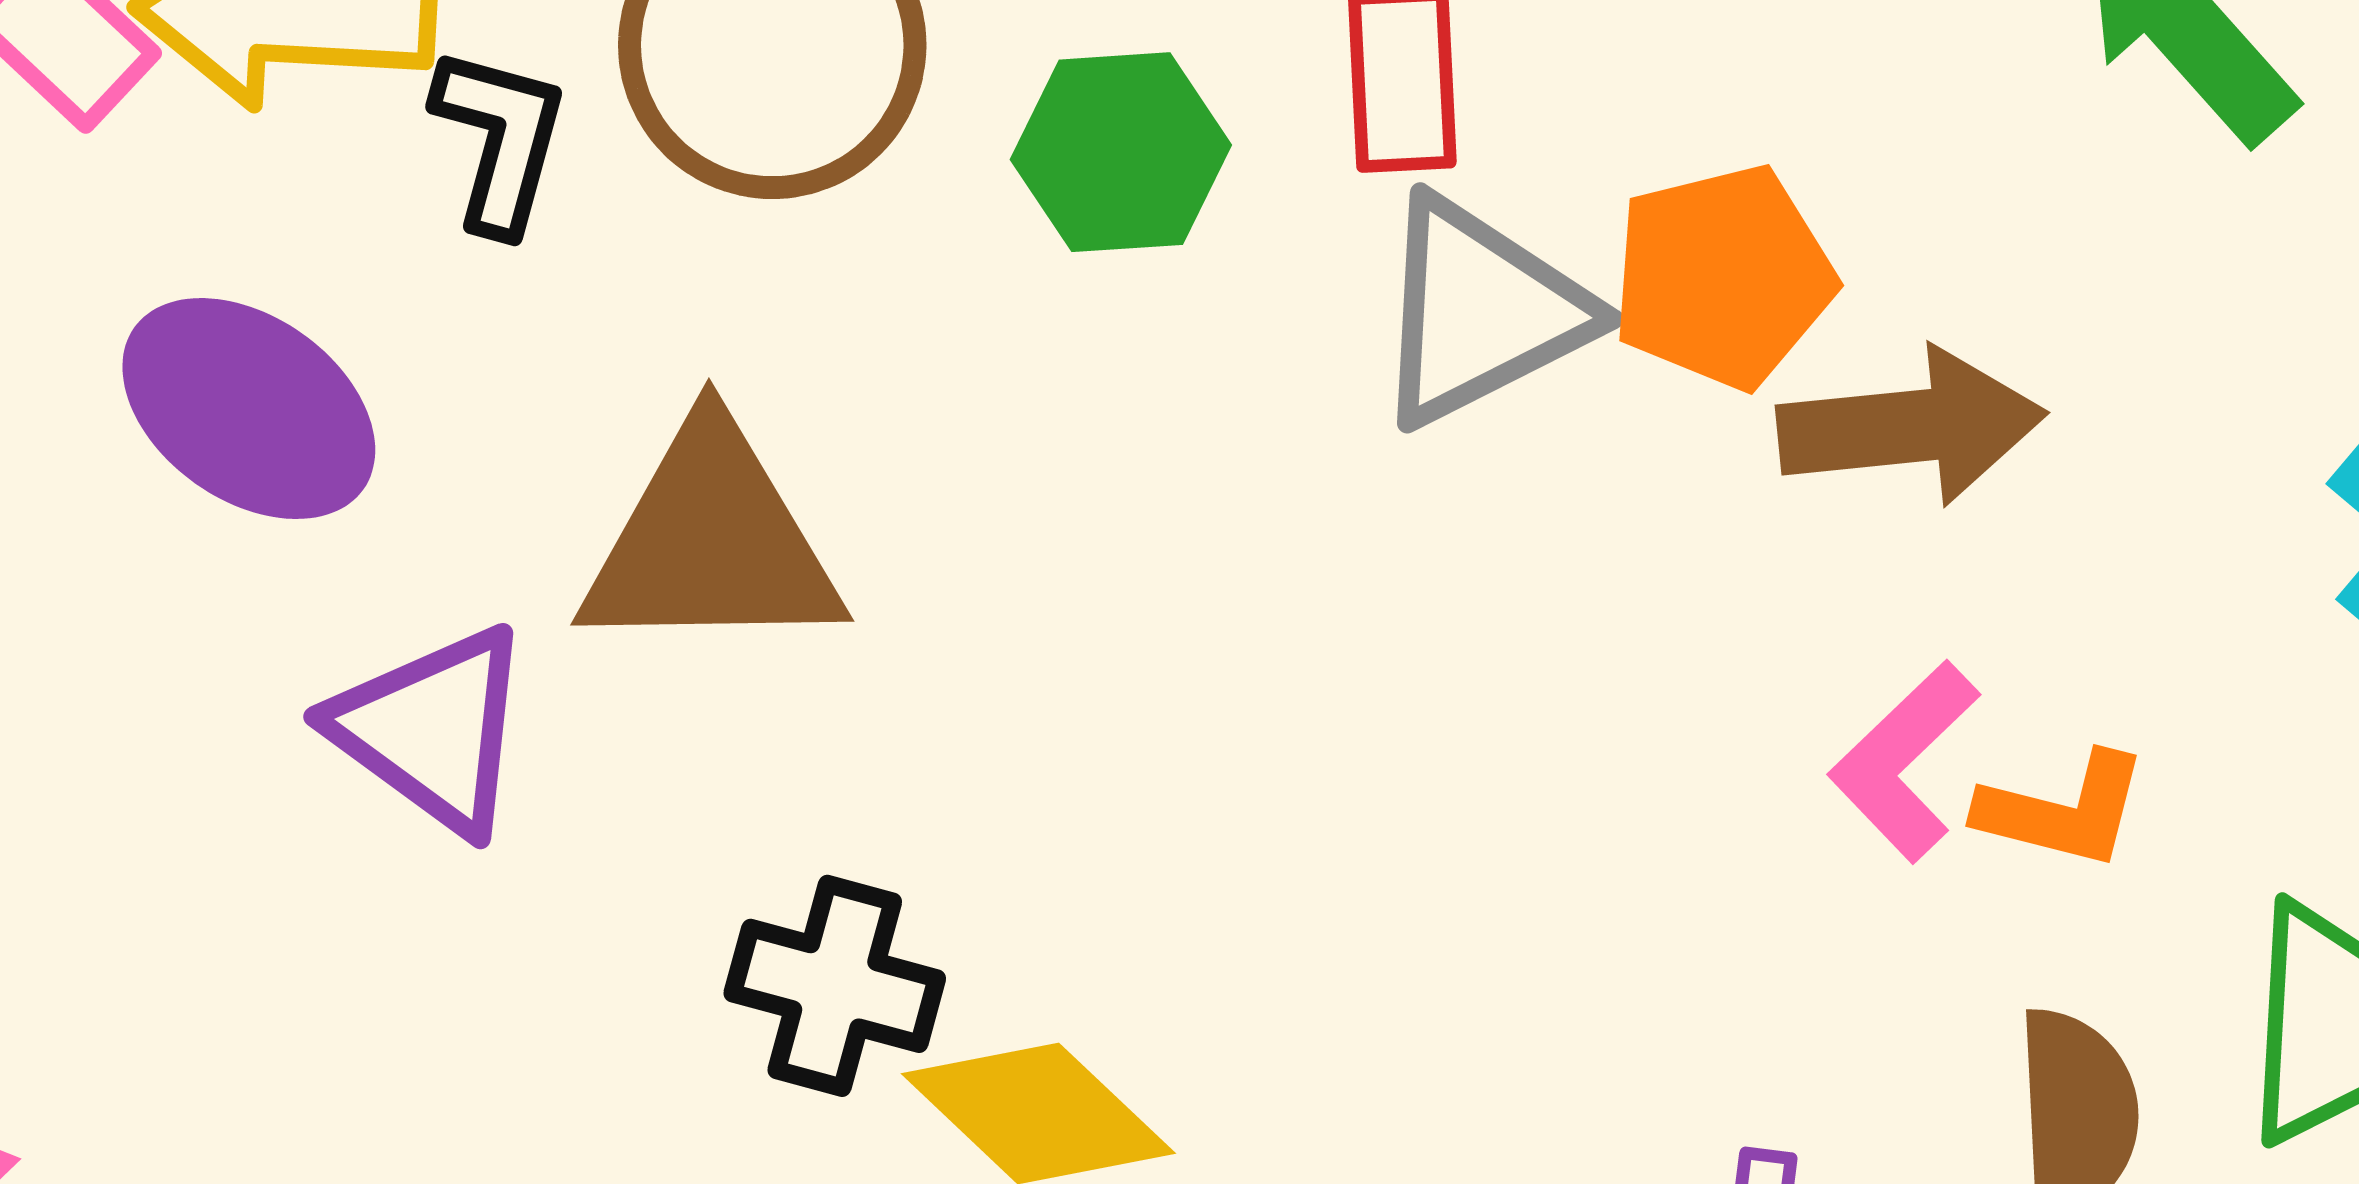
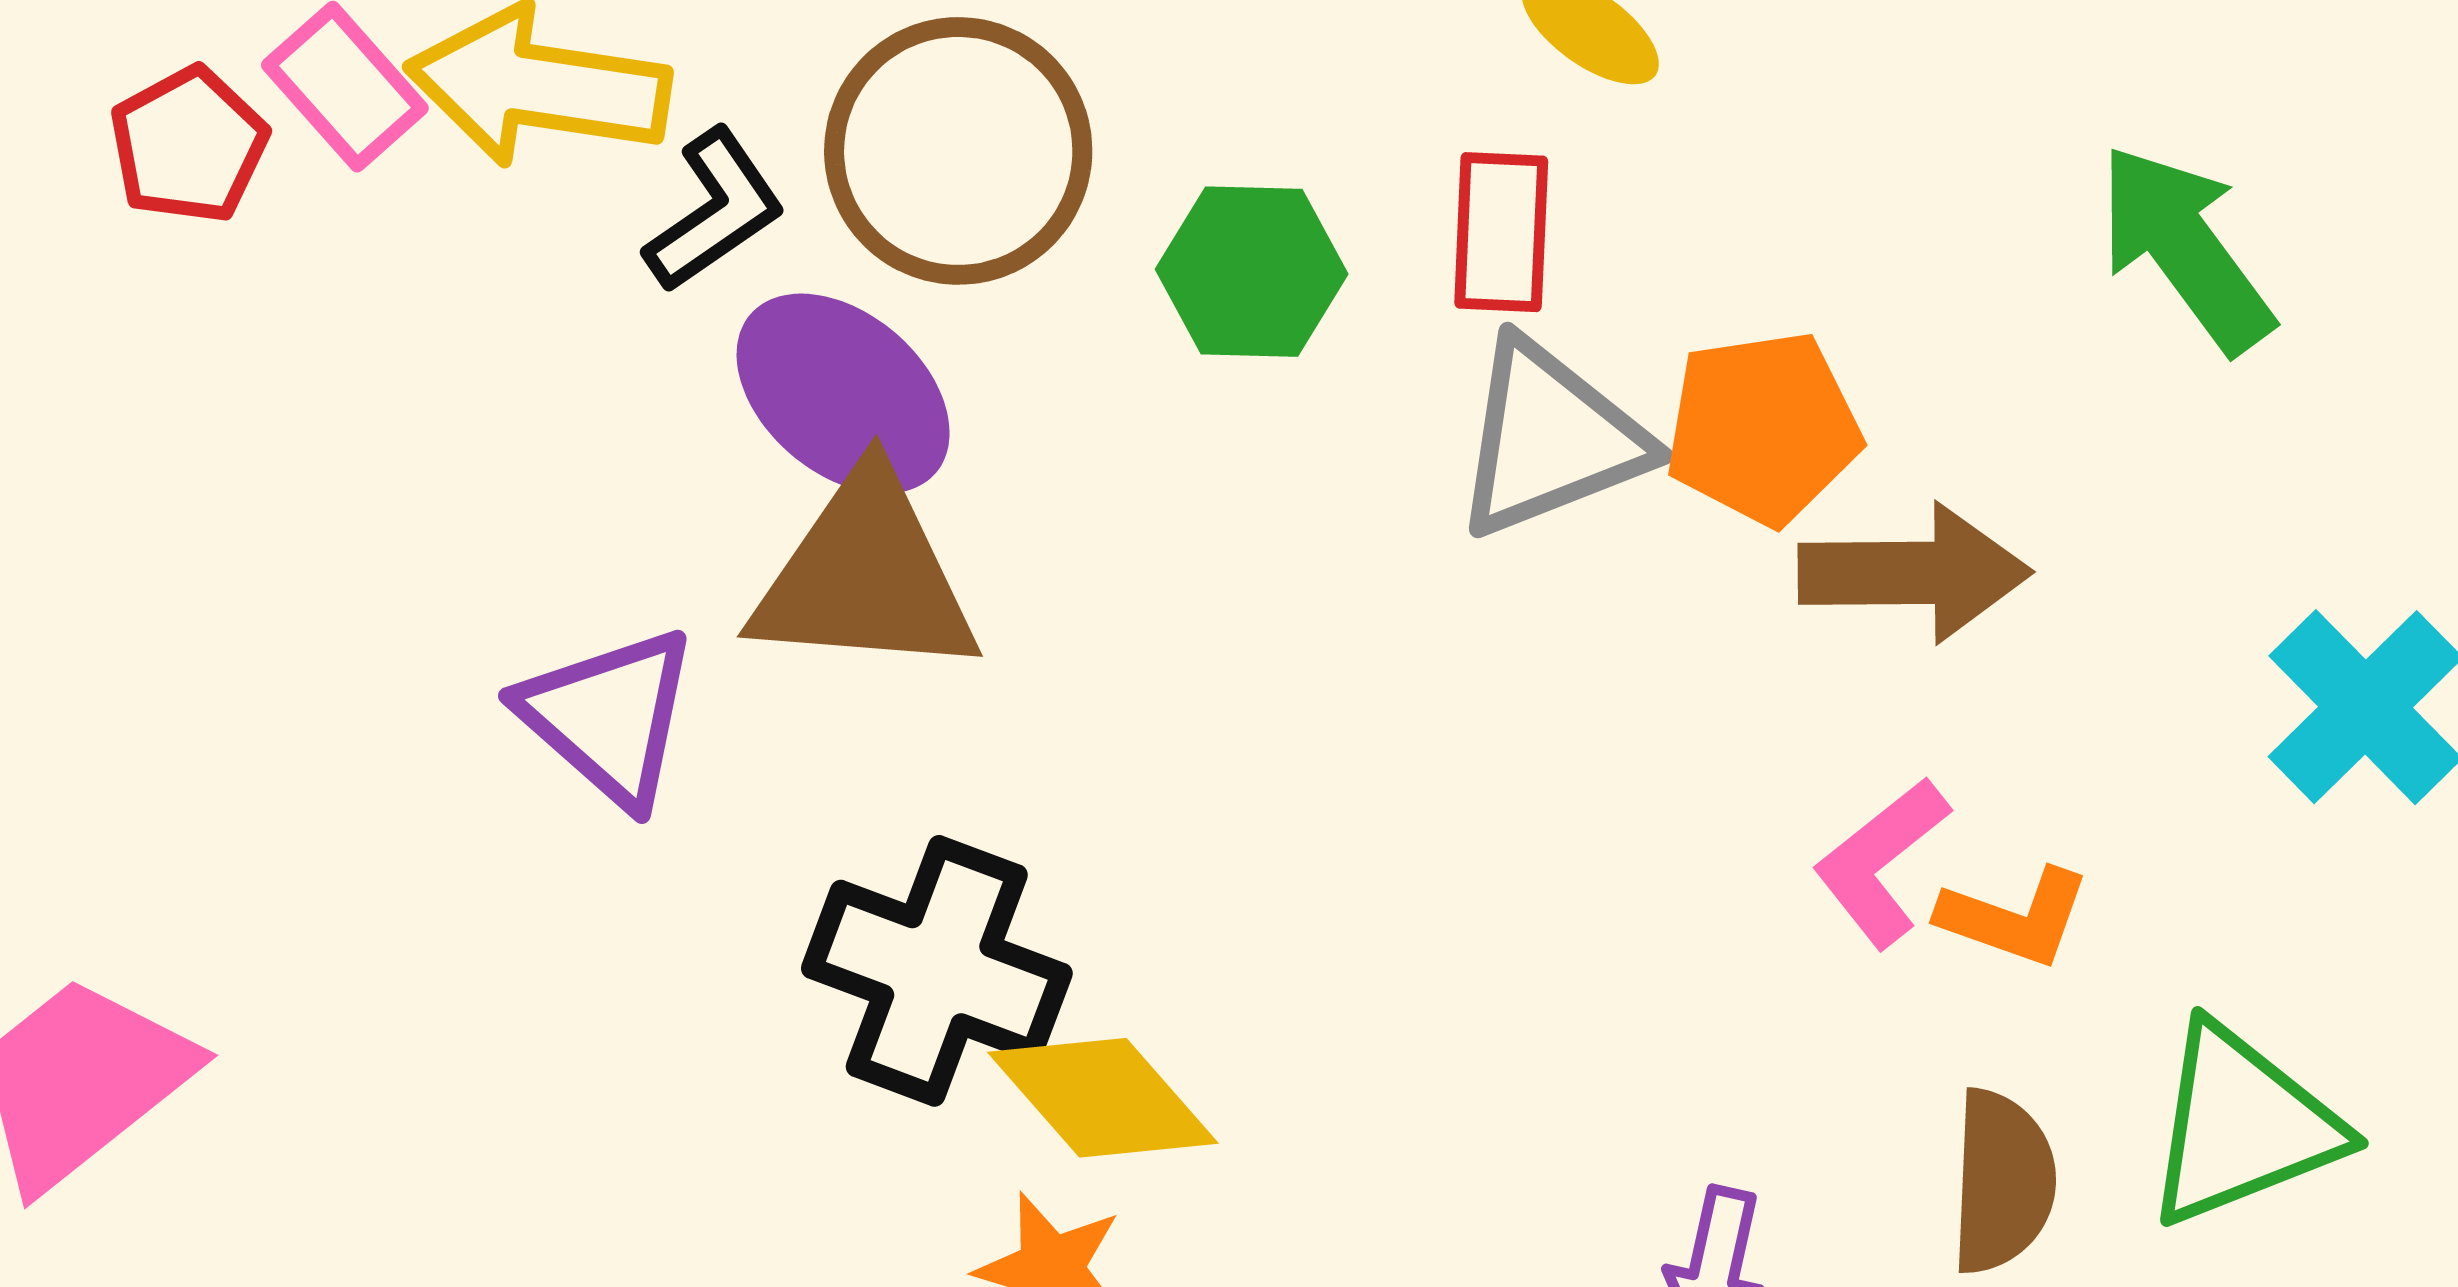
black L-shape: (500, 139) -> (715, 211), turned 35
purple ellipse: (249, 409) -> (843, 394), moved
black cross: (835, 986) -> (937, 971), size x1.4

